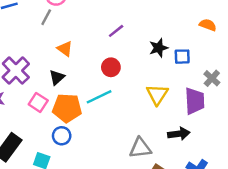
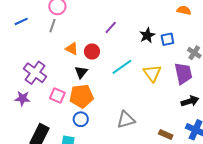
red circle: (111, 67) -> (92, 51), moved
black triangle: (57, 77) -> (81, 72), moved
cyan line: (99, 97) -> (122, 67), moved
black arrow: (179, 134) -> (190, 101), moved
gray triangle: (140, 148) -> (126, 120), moved

